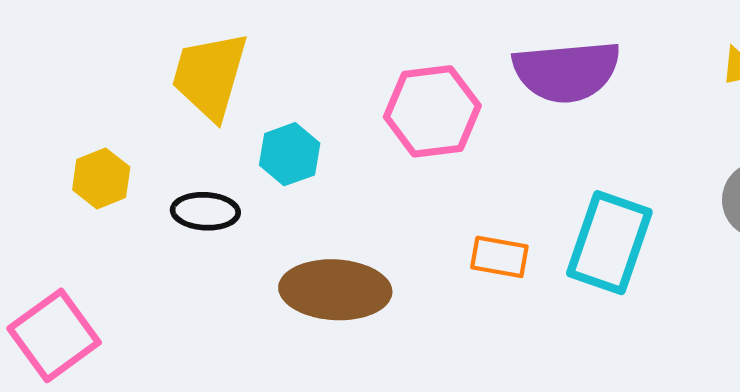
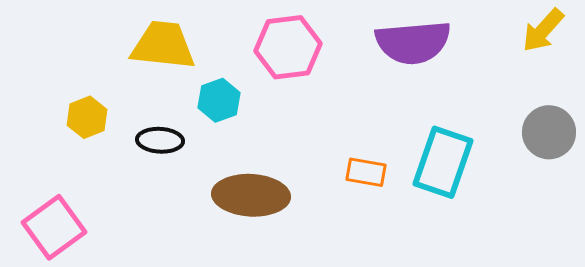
yellow trapezoid: (210, 76) -> (163, 45), turned 80
pink hexagon: (432, 111) -> (288, 47), moved

